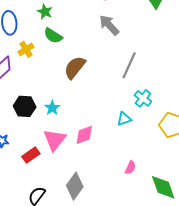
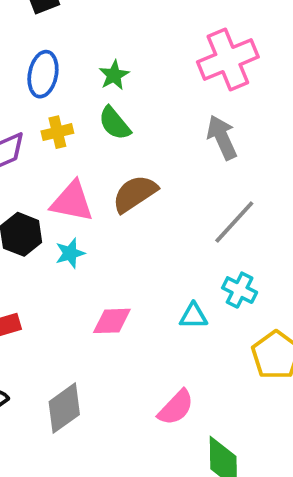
cyan cross: (143, 98) -> (240, 290), turned -30
pink triangle: (55, 140) -> (72, 202), moved, turned 45
pink semicircle: (130, 168) -> (176, 407), size x1.5

